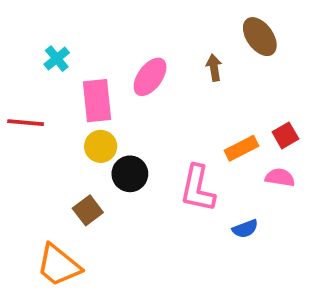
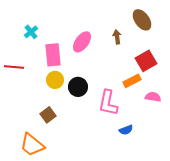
red square: (285, 135) -> (146, 61), moved, size x1.5
black circle: (130, 174) -> (78, 87), moved
blue semicircle: (245, 229) -> (126, 130), moved

